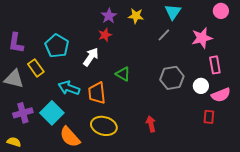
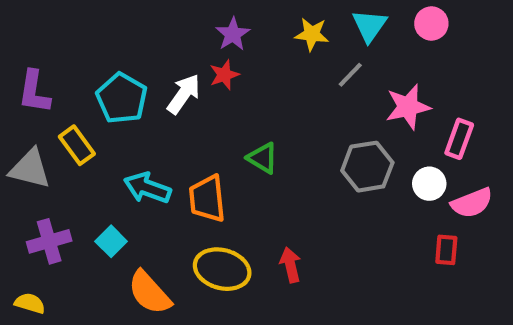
pink circle: (221, 11) -> (431, 23), moved
yellow star: (136, 16) -> (312, 34), moved
pink star: (202, 38) -> (408, 107), moved
white arrow: (91, 57) -> (184, 94), moved
pink rectangle: (215, 65) -> (459, 139), turned 30
cyan square: (52, 113) -> (111, 241), size x0.6
red arrow: (151, 124) -> (290, 265), moved

